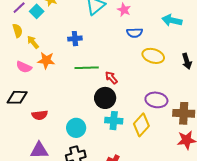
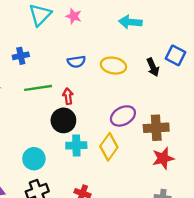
blue semicircle: (135, 33) -> (76, 62), moved
red arrow: (111, 78) -> (68, 96), turned 40
purple ellipse: (156, 100) -> (123, 116), turned -30

